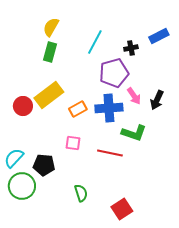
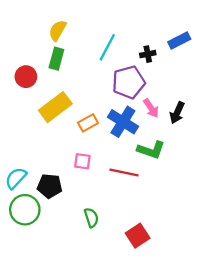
red circle: (23, 106) -> (26, 77), moved
blue cross: (109, 108) -> (123, 122), turned 36

